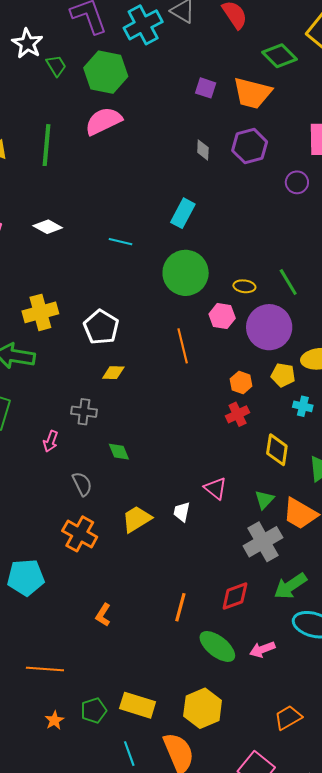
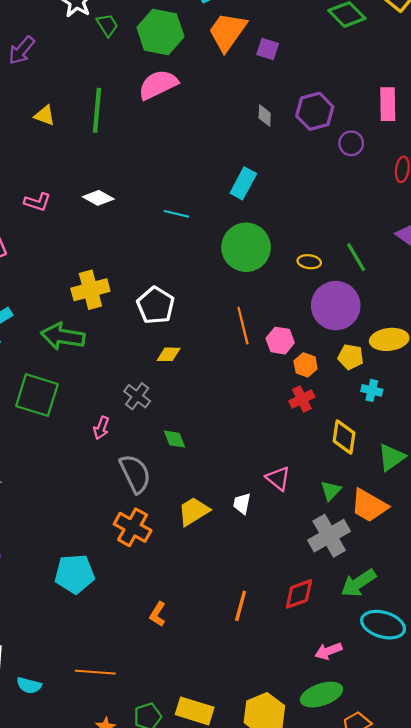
orange trapezoid: (252, 93) -> (227, 32), moved, turned 111
purple circle: (297, 182) -> (351, 143), moved
pink hexagon: (222, 316) -> (280, 341), moved
gray cross: (84, 412) -> (137, 396), turned 30
gray semicircle: (82, 484) -> (135, 474), size x1.5
green ellipse: (217, 646) -> (322, 695), moved, turned -57

